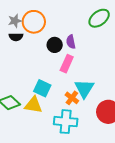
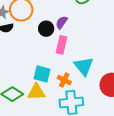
purple semicircle: (71, 42) -> (62, 22), turned 56
orange cross: (72, 98) -> (64, 80), moved

